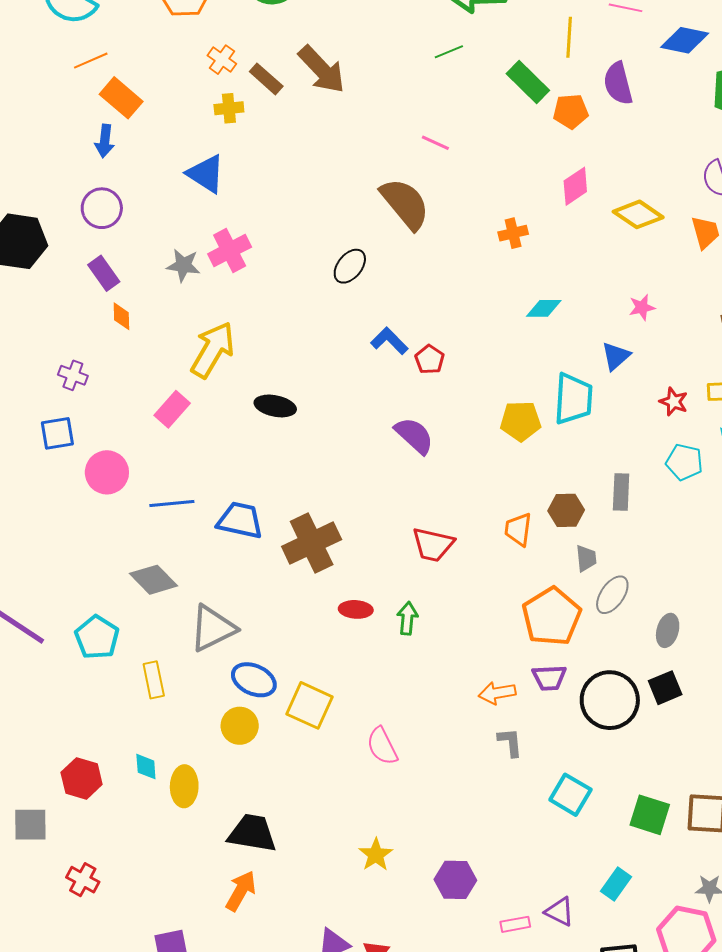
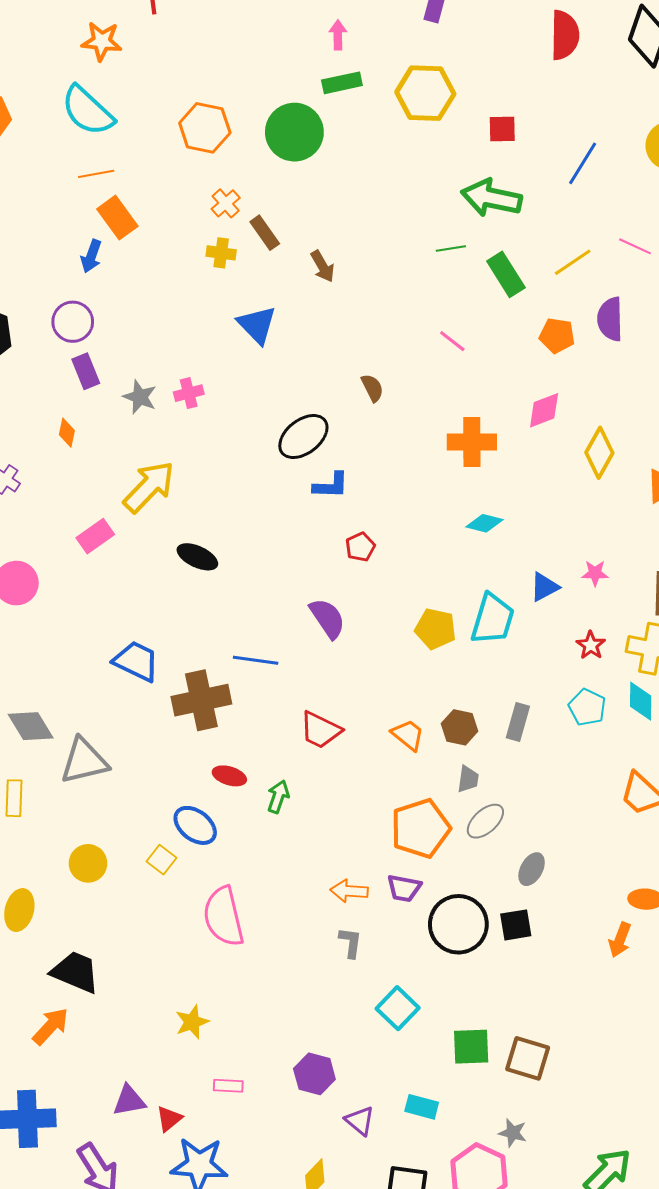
yellow line: (569, 37) -> (573, 262), turned 39
brown arrow: (322, 70) -> (323, 266), moved, size x0.6
green rectangle: (528, 82) -> (506, 274), moved
pink line: (435, 143) -> (452, 341), moved
blue triangle: (206, 174) -> (257, 325), moved
brown semicircle: (405, 204) -> (372, 388), size x0.5
yellow diamond: (638, 214) -> (599, 453), turned 72
orange cross: (513, 233) -> (472, 442), size x1.6
pink cross: (230, 250) -> (189, 393), size x0.7
black ellipse: (350, 266) -> (303, 437), size x1.4
purple rectangle: (104, 273) -> (86, 371), moved
pink star: (642, 307) -> (595, 573), moved
blue L-shape: (389, 341) -> (331, 485), moved, turned 123
blue line: (172, 503) -> (256, 660), moved
orange trapezoid: (518, 529) -> (408, 735), turned 108
gray diamond: (154, 580) -> (31, 726), moved
blue ellipse: (254, 680) -> (195, 825), moved
yellow square: (310, 705) -> (162, 860), size x0.6
pink semicircle: (382, 746) -> (224, 917), size x1.5
green square: (650, 815) -> (471, 1047), turned -33
purple hexagon: (455, 880) -> (314, 1074), moved
cyan rectangle: (616, 884) -> (422, 1107), turned 56
pink rectangle: (515, 924) -> (228, 1086), moved

